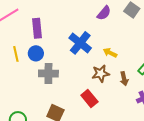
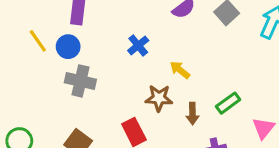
blue cross: (80, 43) -> (138, 45), size x0.6
yellow line: (16, 54) -> (38, 41), turned -35

